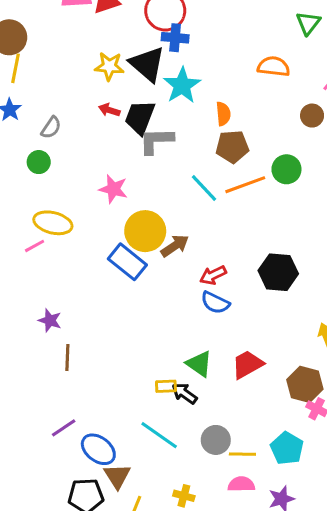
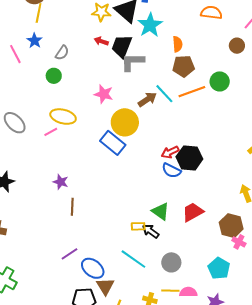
brown arrow: (175, 246) -> (147, 99), moved
black hexagon: (278, 272) -> (189, 158), moved
yellow line: (242, 454) -> (170, 291), moved

